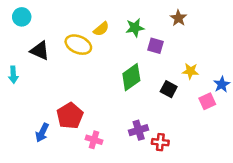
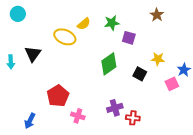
brown star: (178, 18) -> (157, 15), moved
black triangle: (40, 51) -> (33, 54), moved, turned 42
blue arrow: (42, 133) -> (30, 121), moved

